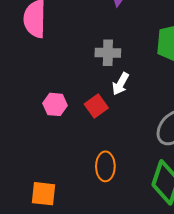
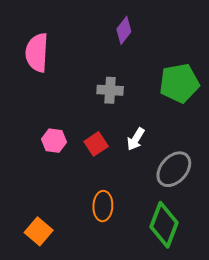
white arrow: (121, 84) -> (136, 139), moved
orange square: (43, 194) -> (39, 231), turned 32

